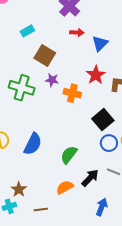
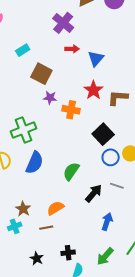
green cross: (22, 88) -> (24, 130), moved, turned -35
orange semicircle: (65, 187) -> (55, 208), moved

